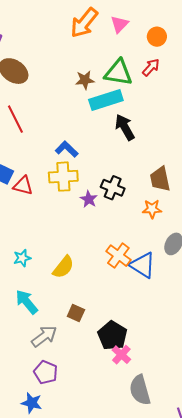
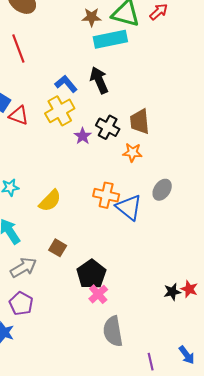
black arrow: (125, 127) -> (99, 80), moved
yellow cross: (63, 177) -> (60, 111), turned -32
brown trapezoid: (160, 179) -> (140, 122), moved
orange star: (152, 209) -> (132, 152), moved
orange cross: (118, 256) -> (106, 195), turned -30

